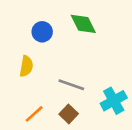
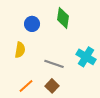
green diamond: (83, 24) -> (63, 18), turned 35
cyan cross: (114, 101) -> (86, 57), moved, turned -30

